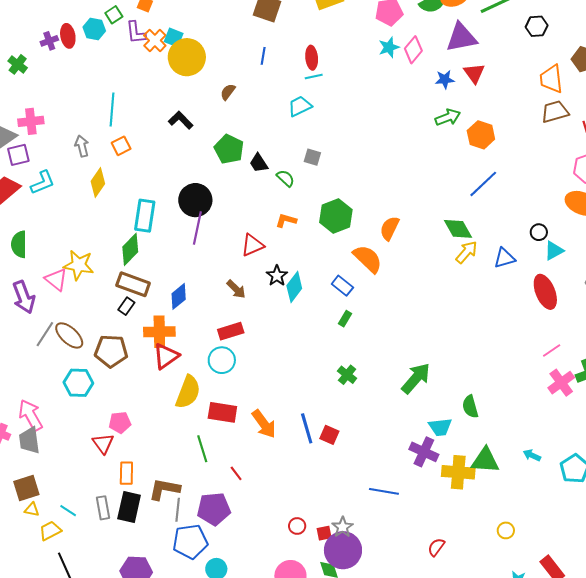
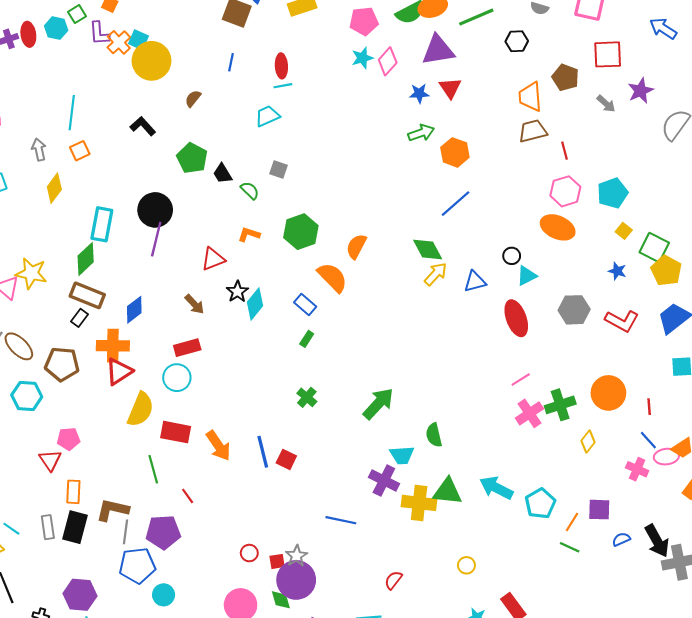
cyan arrow: (532, 455) -> (496, 488), size x1.8

